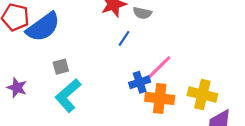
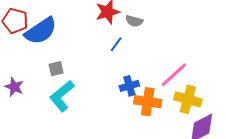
pink line: (158, 69) -> (174, 75), moved

